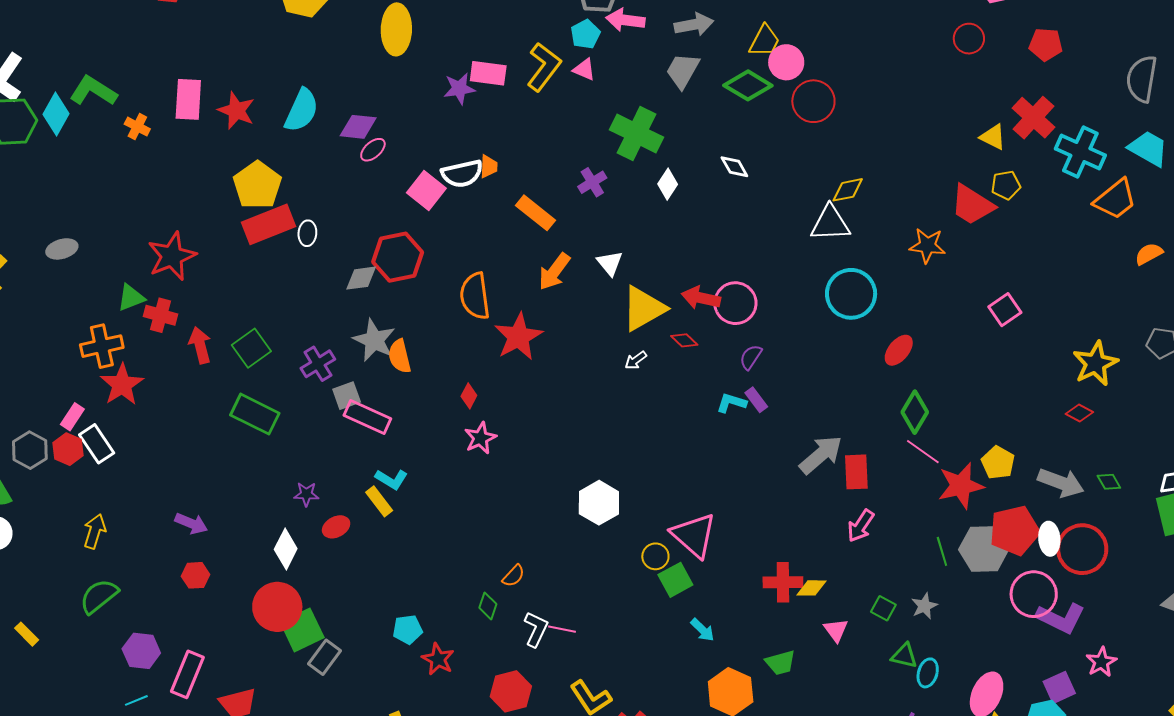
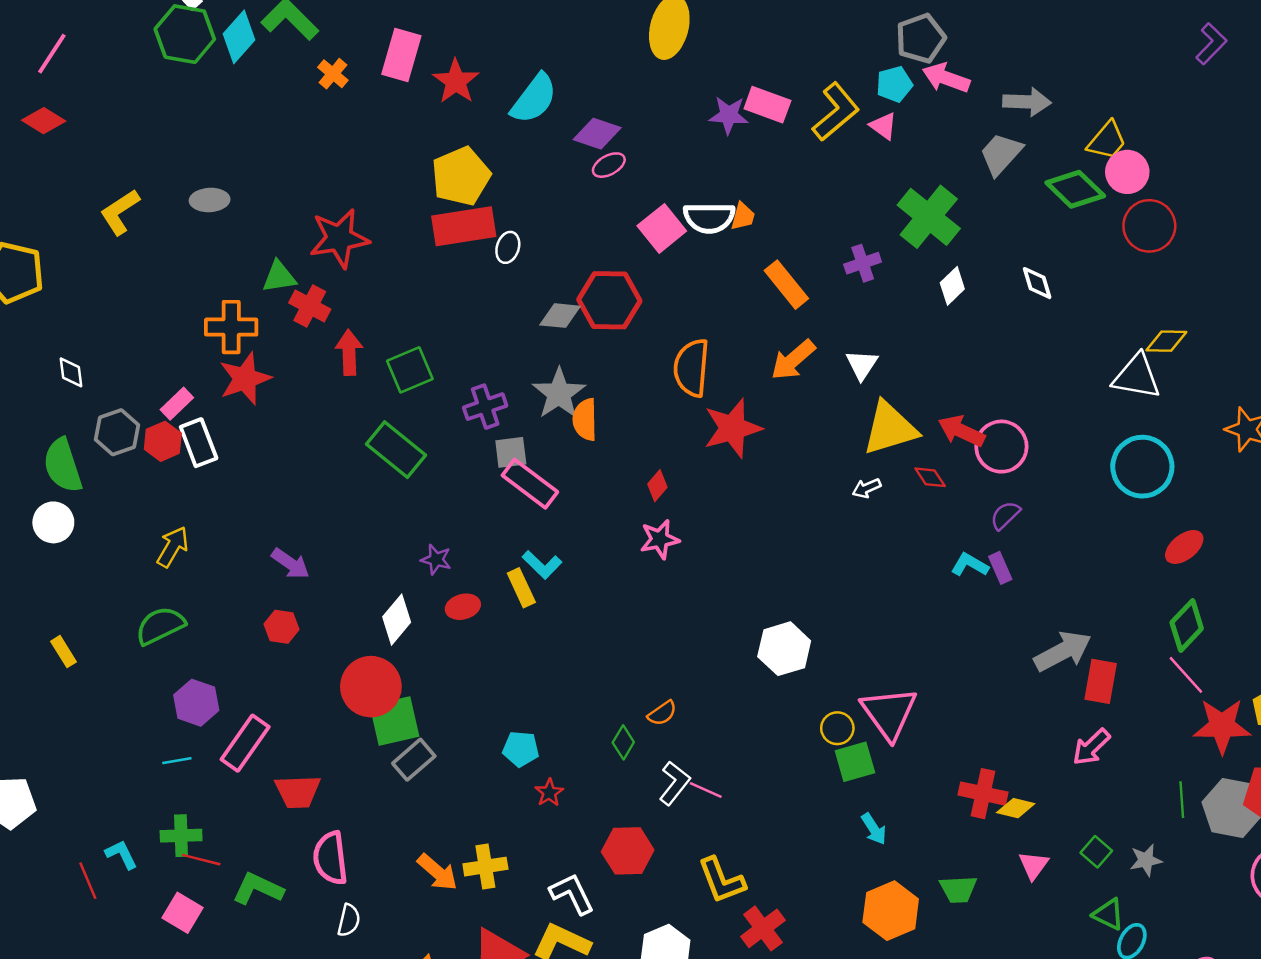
red star: (438, 659) -> (549, 793), size x0.7

